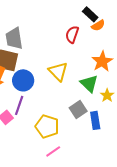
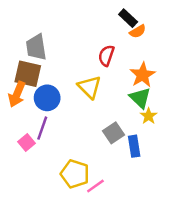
red semicircle: (72, 34) -> (106, 56), moved
green triangle: (89, 83) -> (140, 98), moved
yellow pentagon: (47, 126) -> (75, 174), moved
pink line: (53, 151) -> (95, 186), moved

